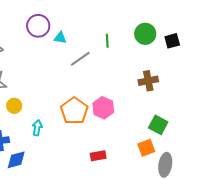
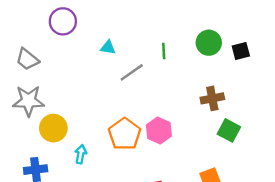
purple circle: (38, 26) -> (63, 21), moved
yellow circle: (14, 106) -> (53, 128), size x1.5
green square: (158, 125) -> (229, 130), moved

